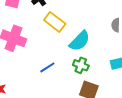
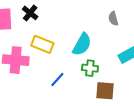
yellow rectangle: (55, 22) -> (42, 44), moved

